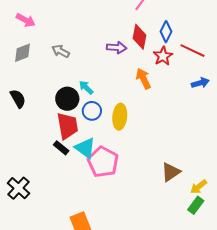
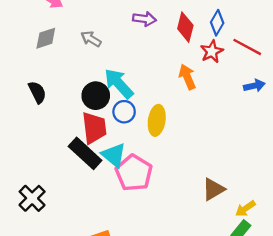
purple arrow: (117, 48) -> (144, 19), moved
cyan arrow: (86, 87) -> (119, 84), size x1.8
black rectangle: (61, 148) -> (85, 153), size x1.8

